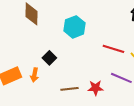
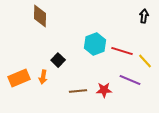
cyan hexagon: (74, 27) -> (95, 44), moved

